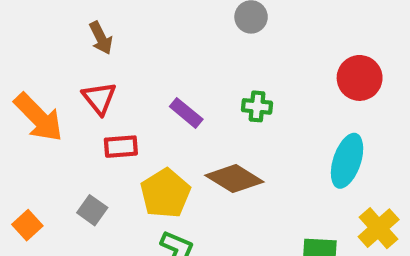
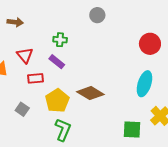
brown arrow: (101, 38) -> (15, 22), moved, turned -56
green cross: (257, 106) -> (60, 40), moved
purple rectangle: (186, 113) -> (57, 62), moved

